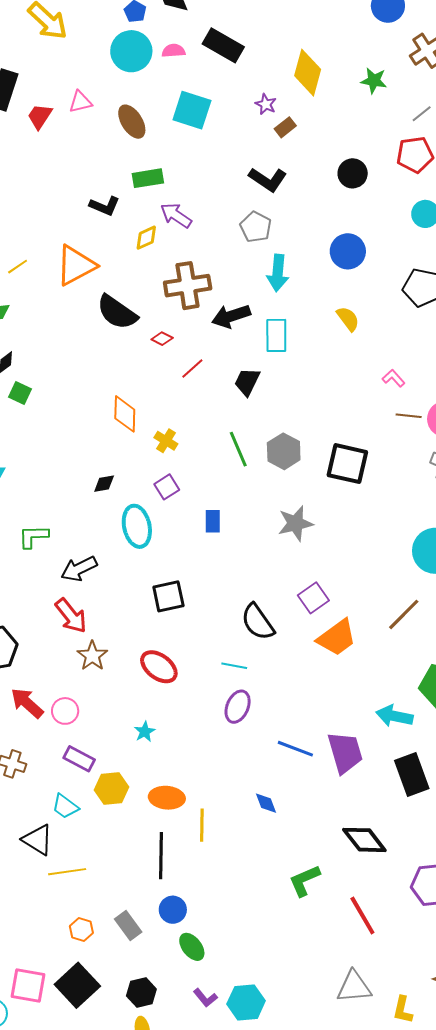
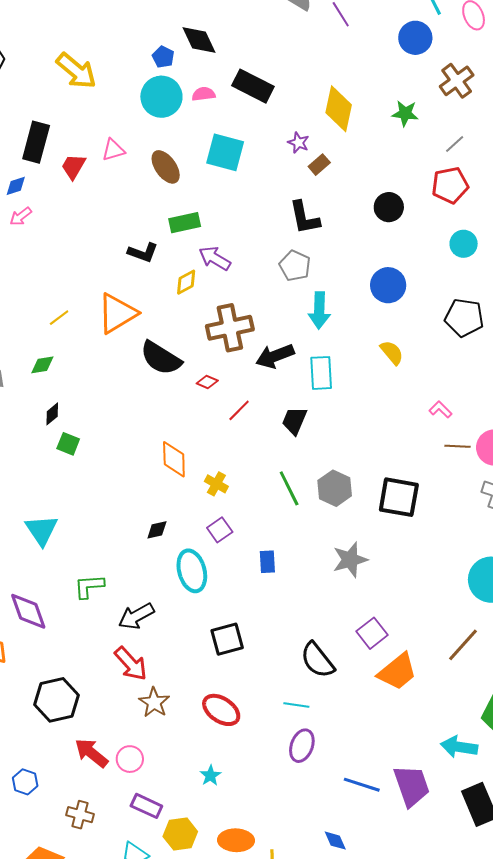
black L-shape: (268, 179) -> (304, 218), turned 48

